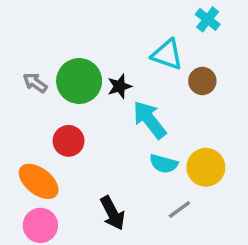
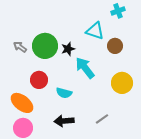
cyan cross: (208, 19) -> (118, 11), turned 32
cyan semicircle: (164, 164) -> (64, 93), moved
yellow circle: (206, 167) -> (122, 83), moved
black arrow: (113, 213) -> (64, 121), turned 114

